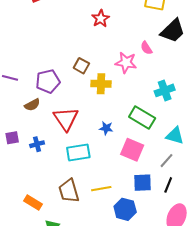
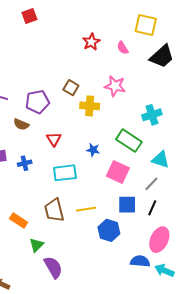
pink semicircle: (146, 48) -> (123, 48), moved
brown semicircle: (32, 105) -> (21, 124), turned 49
red triangle: (66, 119) -> (54, 139), size x0.6

